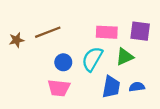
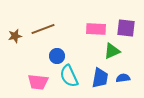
cyan semicircle: (92, 59) -> (69, 76), moved, turned -55
pink trapezoid: (59, 88) -> (38, 82), moved

